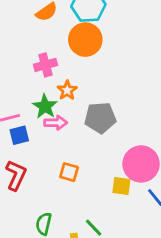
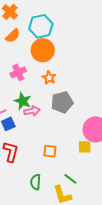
orange star: (67, 90) -> (49, 78), moved
orange square: (69, 172) -> (50, 151), moved

